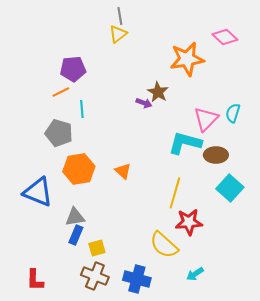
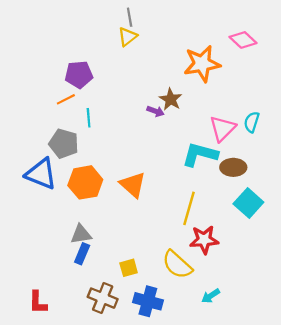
orange triangle: (123, 171) -> (133, 185), size x1.5
blue triangle: (38, 192) -> (41, 174), moved
yellow square: (97, 248) -> (129, 268), moved

